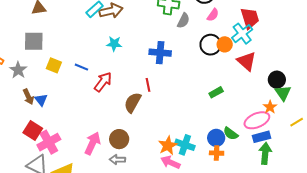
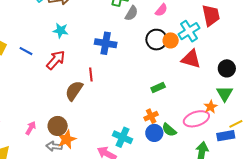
red trapezoid: (250, 18) -> (211, 15), moved
red triangle: (247, 61) -> (191, 59), turned -30
black circle: (277, 80) -> (227, 68), moved
red arrow: (103, 82) -> (56, 60), moved
blue rectangle: (262, 137) -> (226, 136), moved
pink arrow: (92, 143) -> (31, 128), size x0.6
orange star: (168, 146) -> (67, 139), moved
orange cross: (217, 153) -> (151, 116), moved, turned -32

